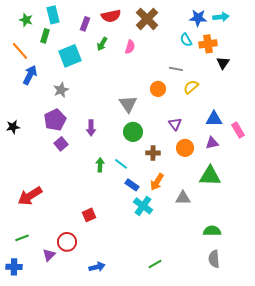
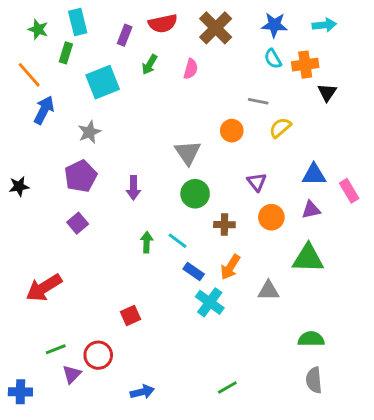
blue star: (198, 18) -> (274, 25), moved
purple square: (61, 144) -> (78, 223), moved
green line: (22, 238) -> (56, 349), moved

